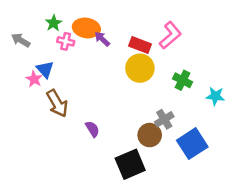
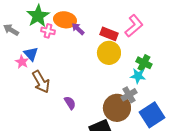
green star: (54, 23) -> (38, 16), size x1.6
cyan star: (215, 96) -> (138, 76), moved
brown circle: (150, 135) -> (117, 108), size x1.4

